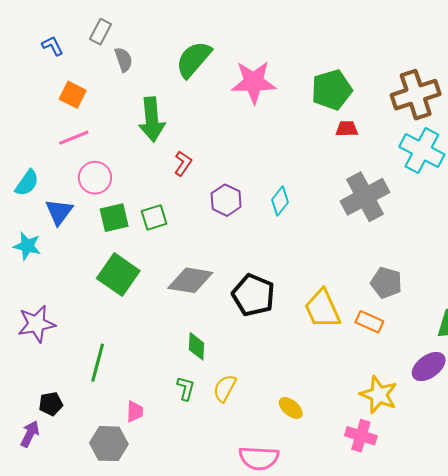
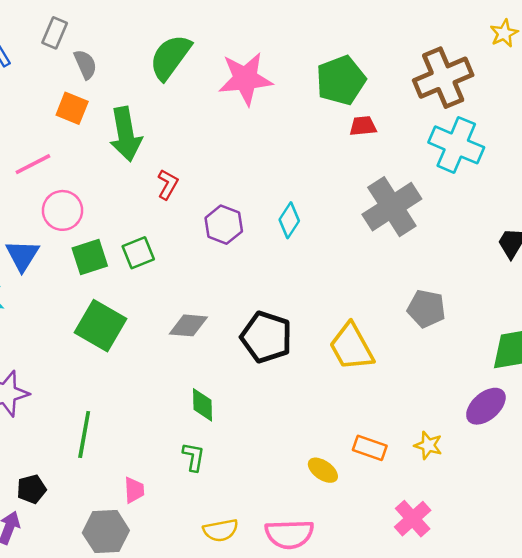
orange square: (73, 95) -> (72, 108), moved
gray diamond: (190, 280) -> (188, 325), size x0.7
orange rectangle: (369, 322) -> (370, 448), moved
yellow semicircle: (225, 388) -> (221, 530), moved, turned -124
yellow star: (379, 395) -> (428, 445), size x0.6
pink cross: (361, 436) -> (413, 519), moved, turned 36

